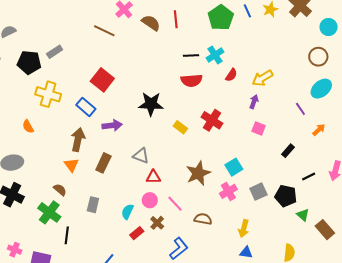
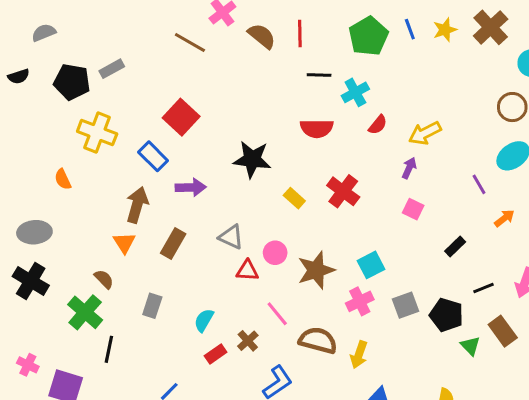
black line: (191, 55) -> (319, 75), moved
pink circle: (150, 200) -> (275, 253), moved
brown semicircle: (203, 219) -> (318, 340), size x1.4
yellow arrow: (244, 229) -> (359, 355), moved
brown rectangle: (325, 230) -> (503, 331), moved

